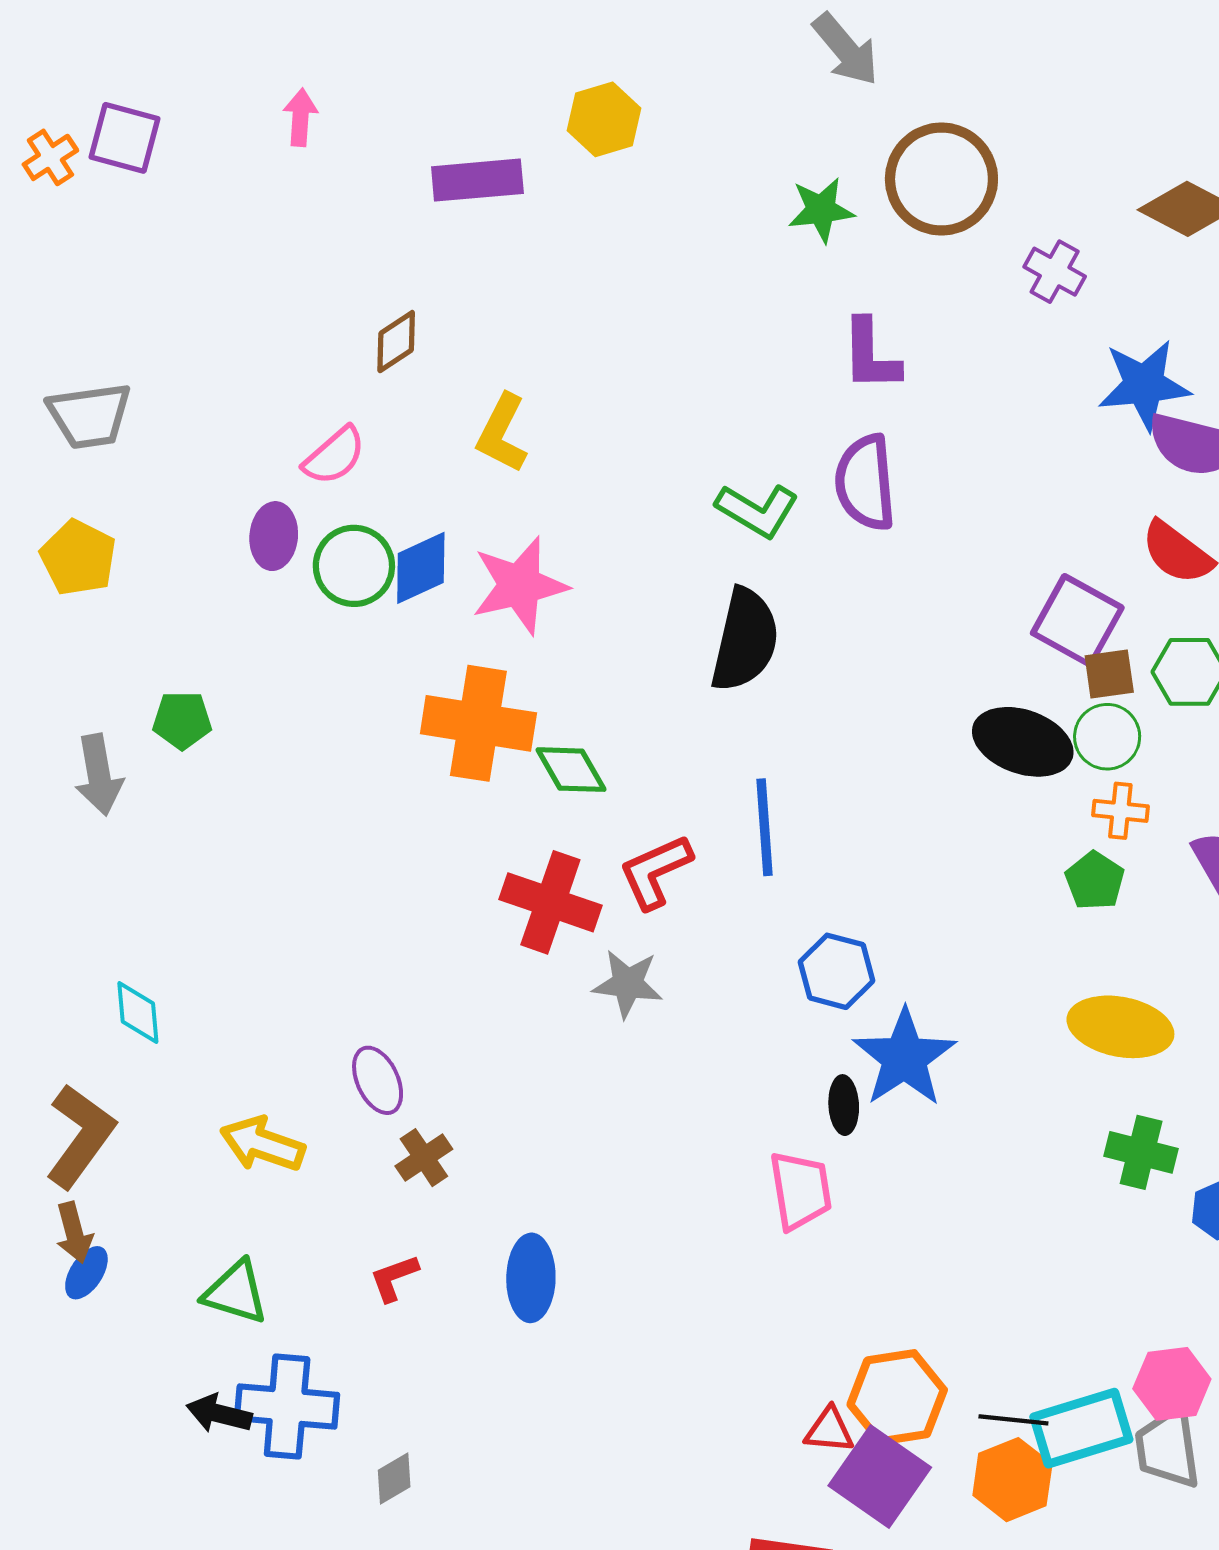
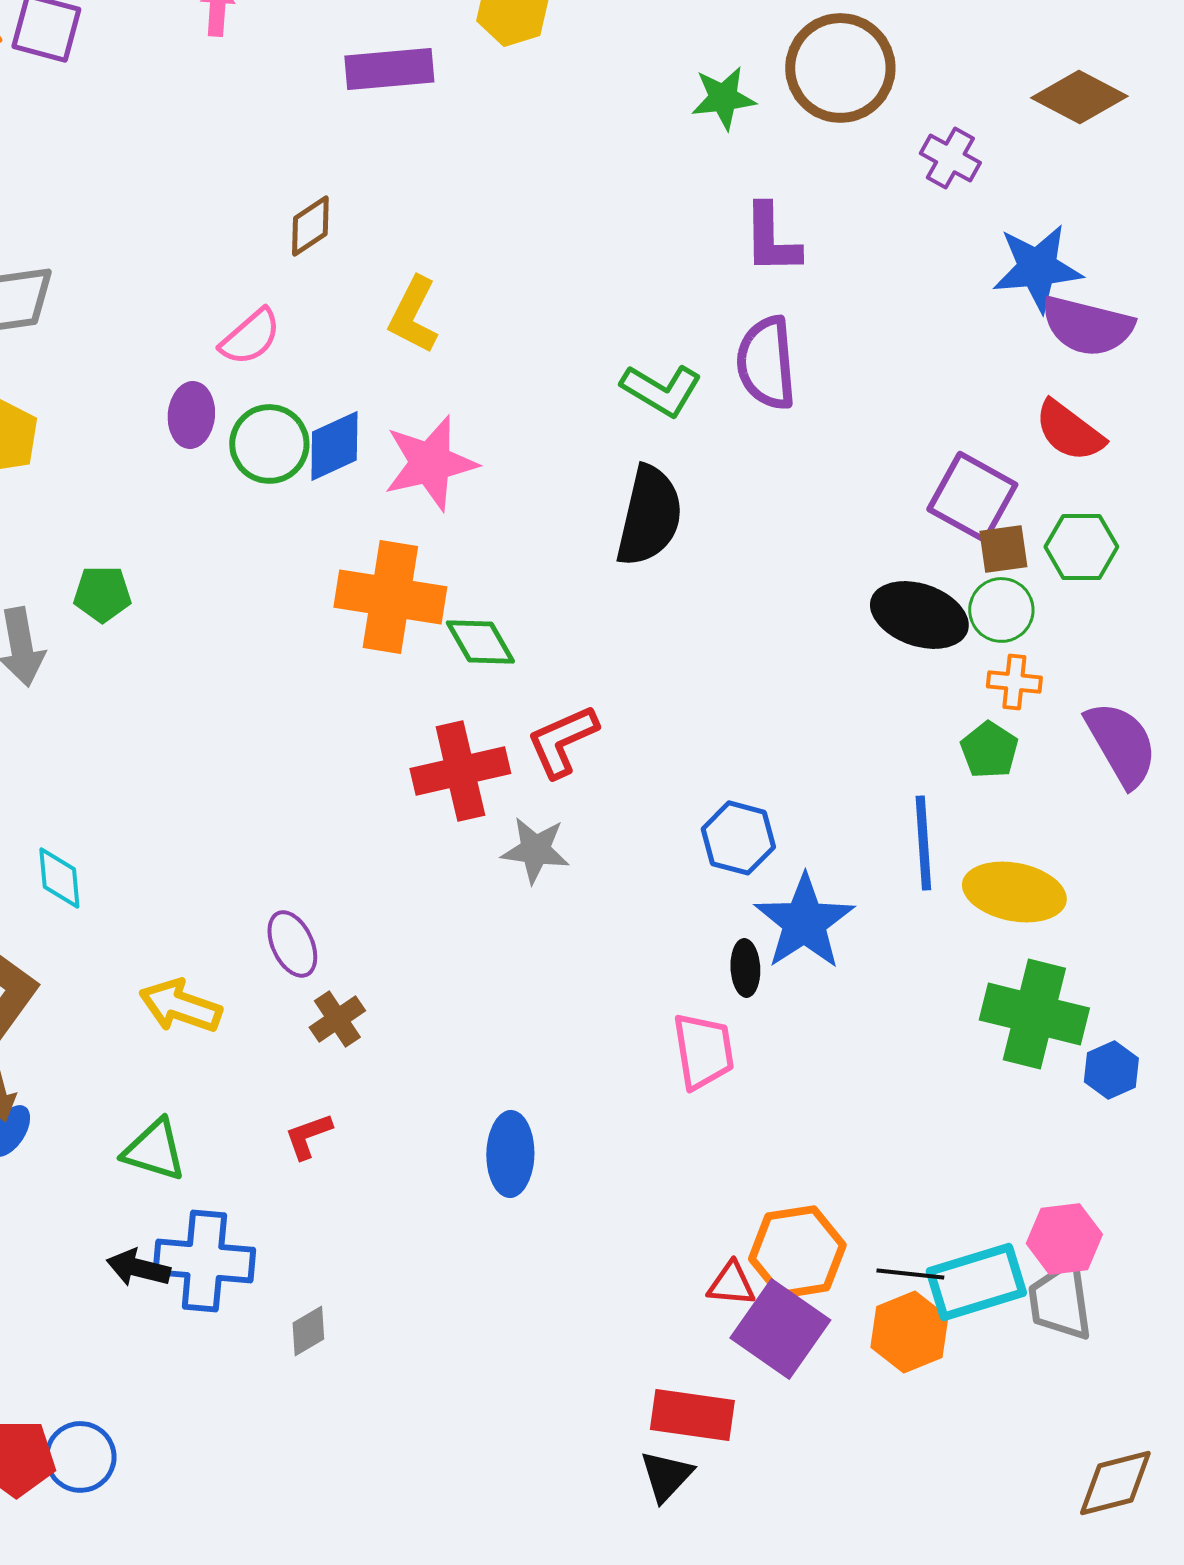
blue line: (764, 827) -> (923, 843), moved
red cross: (550, 902) -> (460, 771), turned -32
green cross: (1141, 1152) -> (1034, 1014), size x1.5
blue ellipse: (531, 1278) -> (510, 1154), moved

